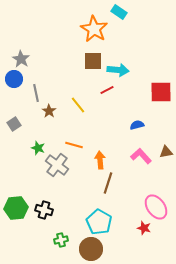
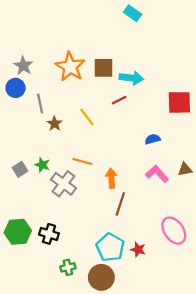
orange star: (94, 29) -> (70, 67), moved
gray square: (14, 124) -> (20, 169), moved
red star: (144, 228) -> (138, 250), moved

